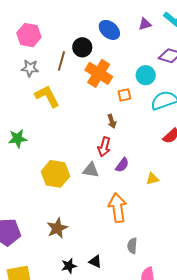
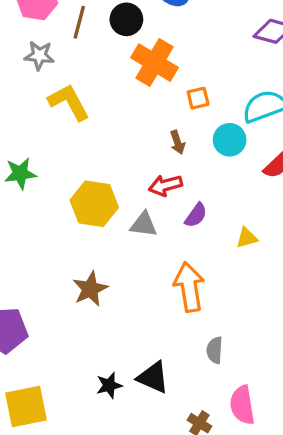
brown line: (61, 61) -> (79, 22), moved
cyan circle: (146, 75) -> (230, 140), moved
red arrow: (104, 147) -> (165, 185), turned 60
yellow hexagon: (55, 174) -> (94, 204), moved
brown star: (57, 228) -> (90, 289), moved
black triangle: (95, 261) -> (153, 377), size x1.5

